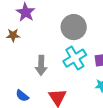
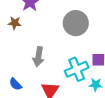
cyan cross: (75, 58) -> (77, 69), moved

